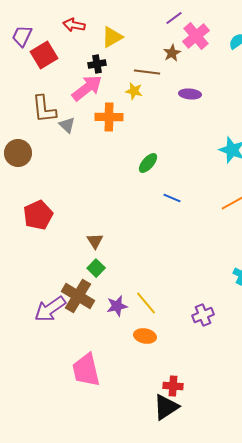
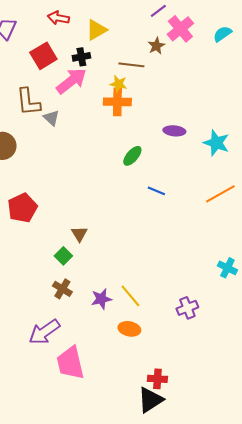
red square: (44, 55) -> (43, 56), moved
purple ellipse: (190, 94) -> (174, 131), moved
orange cross: (109, 117) -> (117, 102), moved
green square: (96, 268) -> (63, 256), moved
brown cross: (78, 296) -> (62, 289), size x0.6
purple arrow: (50, 309) -> (44, 332), moved

